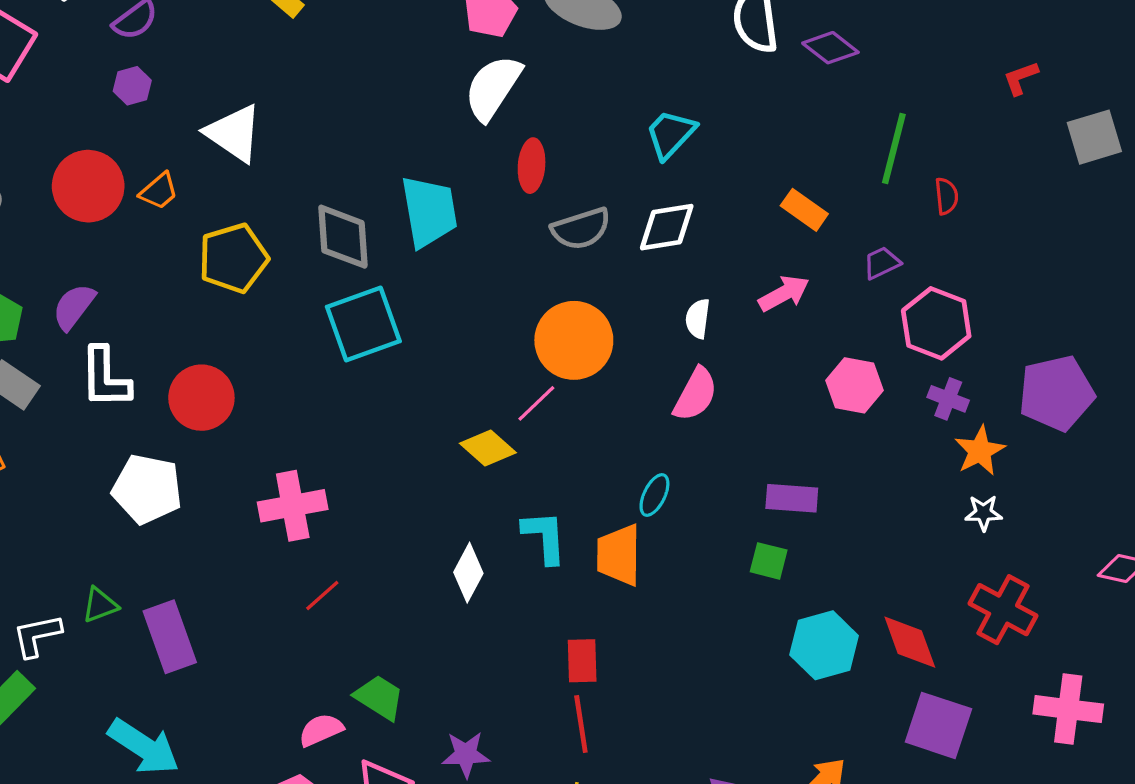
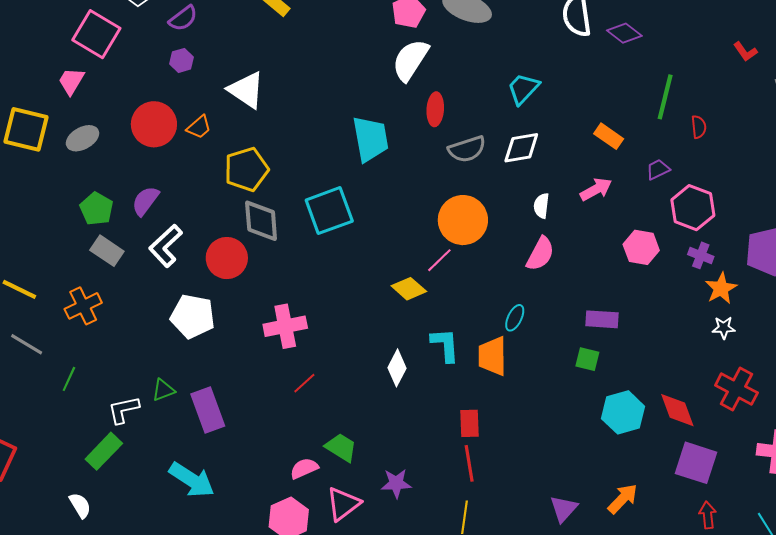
red L-shape: (1021, 78) -> (745, 52), turned -105
gray diamond: (343, 237) -> (261, 221), moved
white L-shape: (105, 378) -> (166, 246), turned 48

